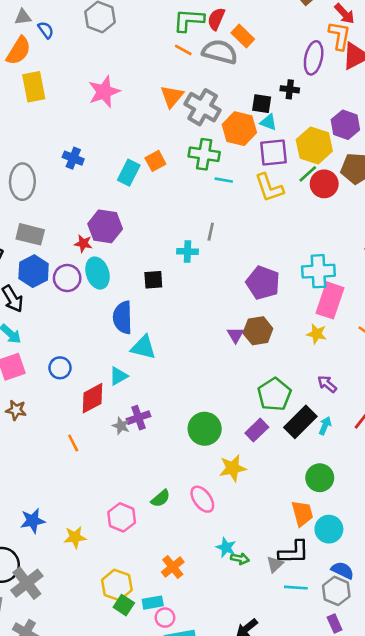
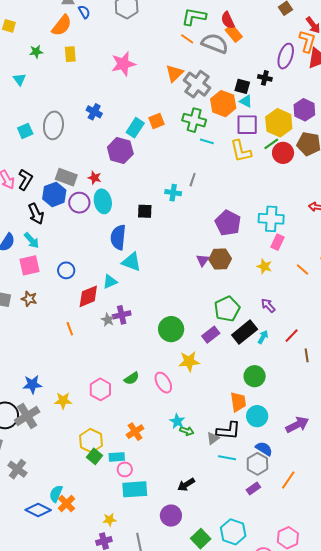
red semicircle: (216, 19) -> (228, 20), moved, turned -54
yellow rectangle: (34, 87) -> (70, 54), size x0.7
purple hexagon: (105, 226) -> (120, 151), moved
gray rectangle: (30, 234) -> (66, 177), moved
pink rectangle: (330, 300) -> (278, 242), size x0.6
gray cross: (27, 583) -> (27, 416), moved
purple rectangle: (335, 624) -> (253, 488), turned 72

